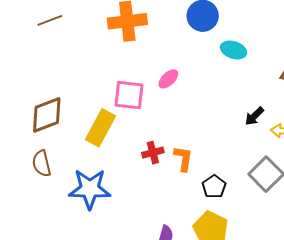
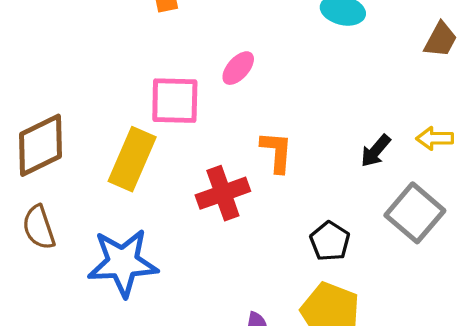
black arrow: (254, 116) -> (376, 151), moved
red cross: (153, 153) -> (223, 193), size x1.4
orange L-shape: (183, 158) -> (277, 152), moved

